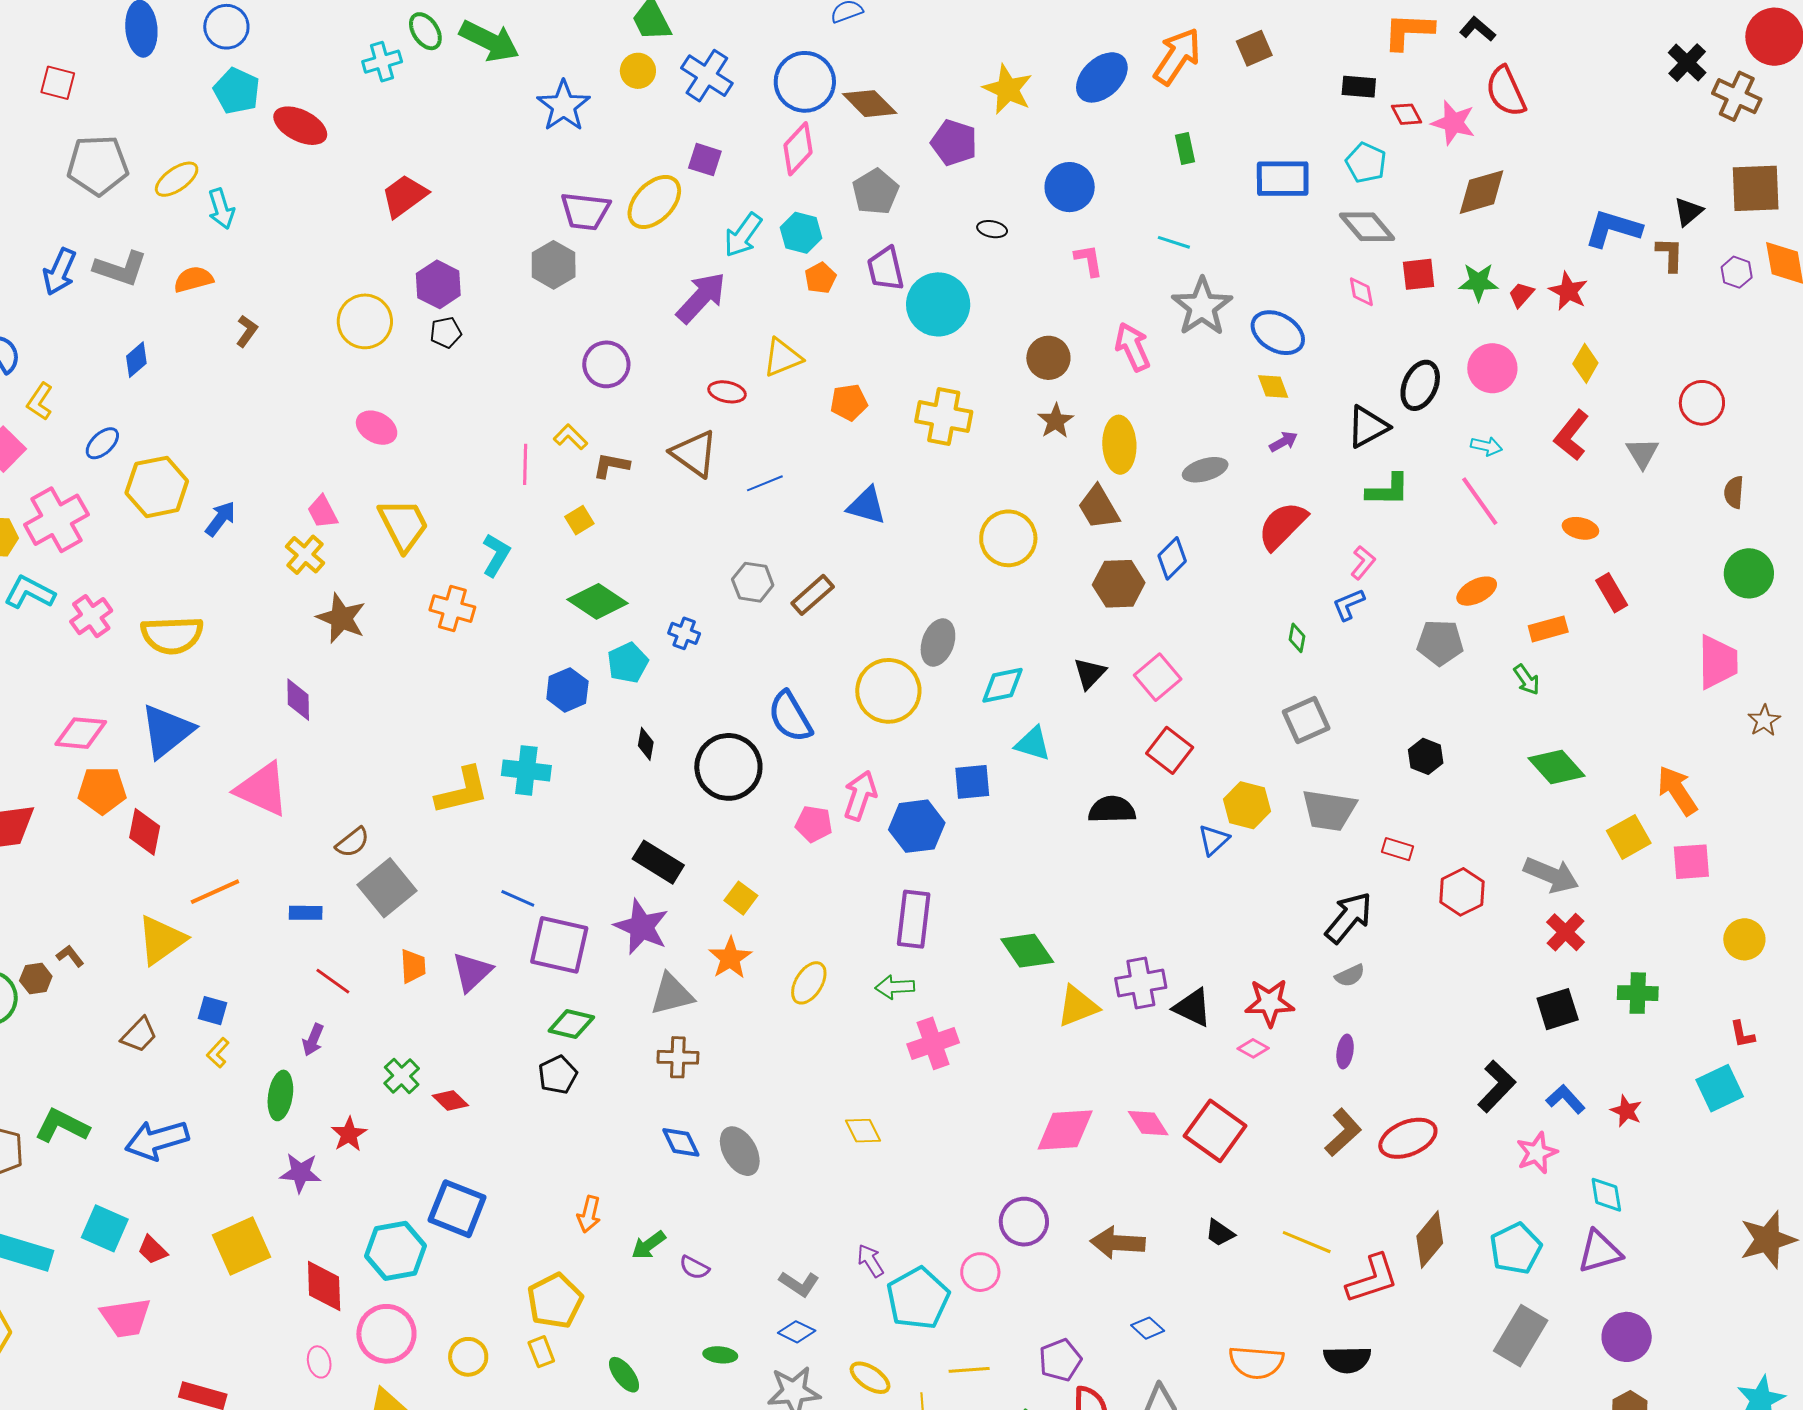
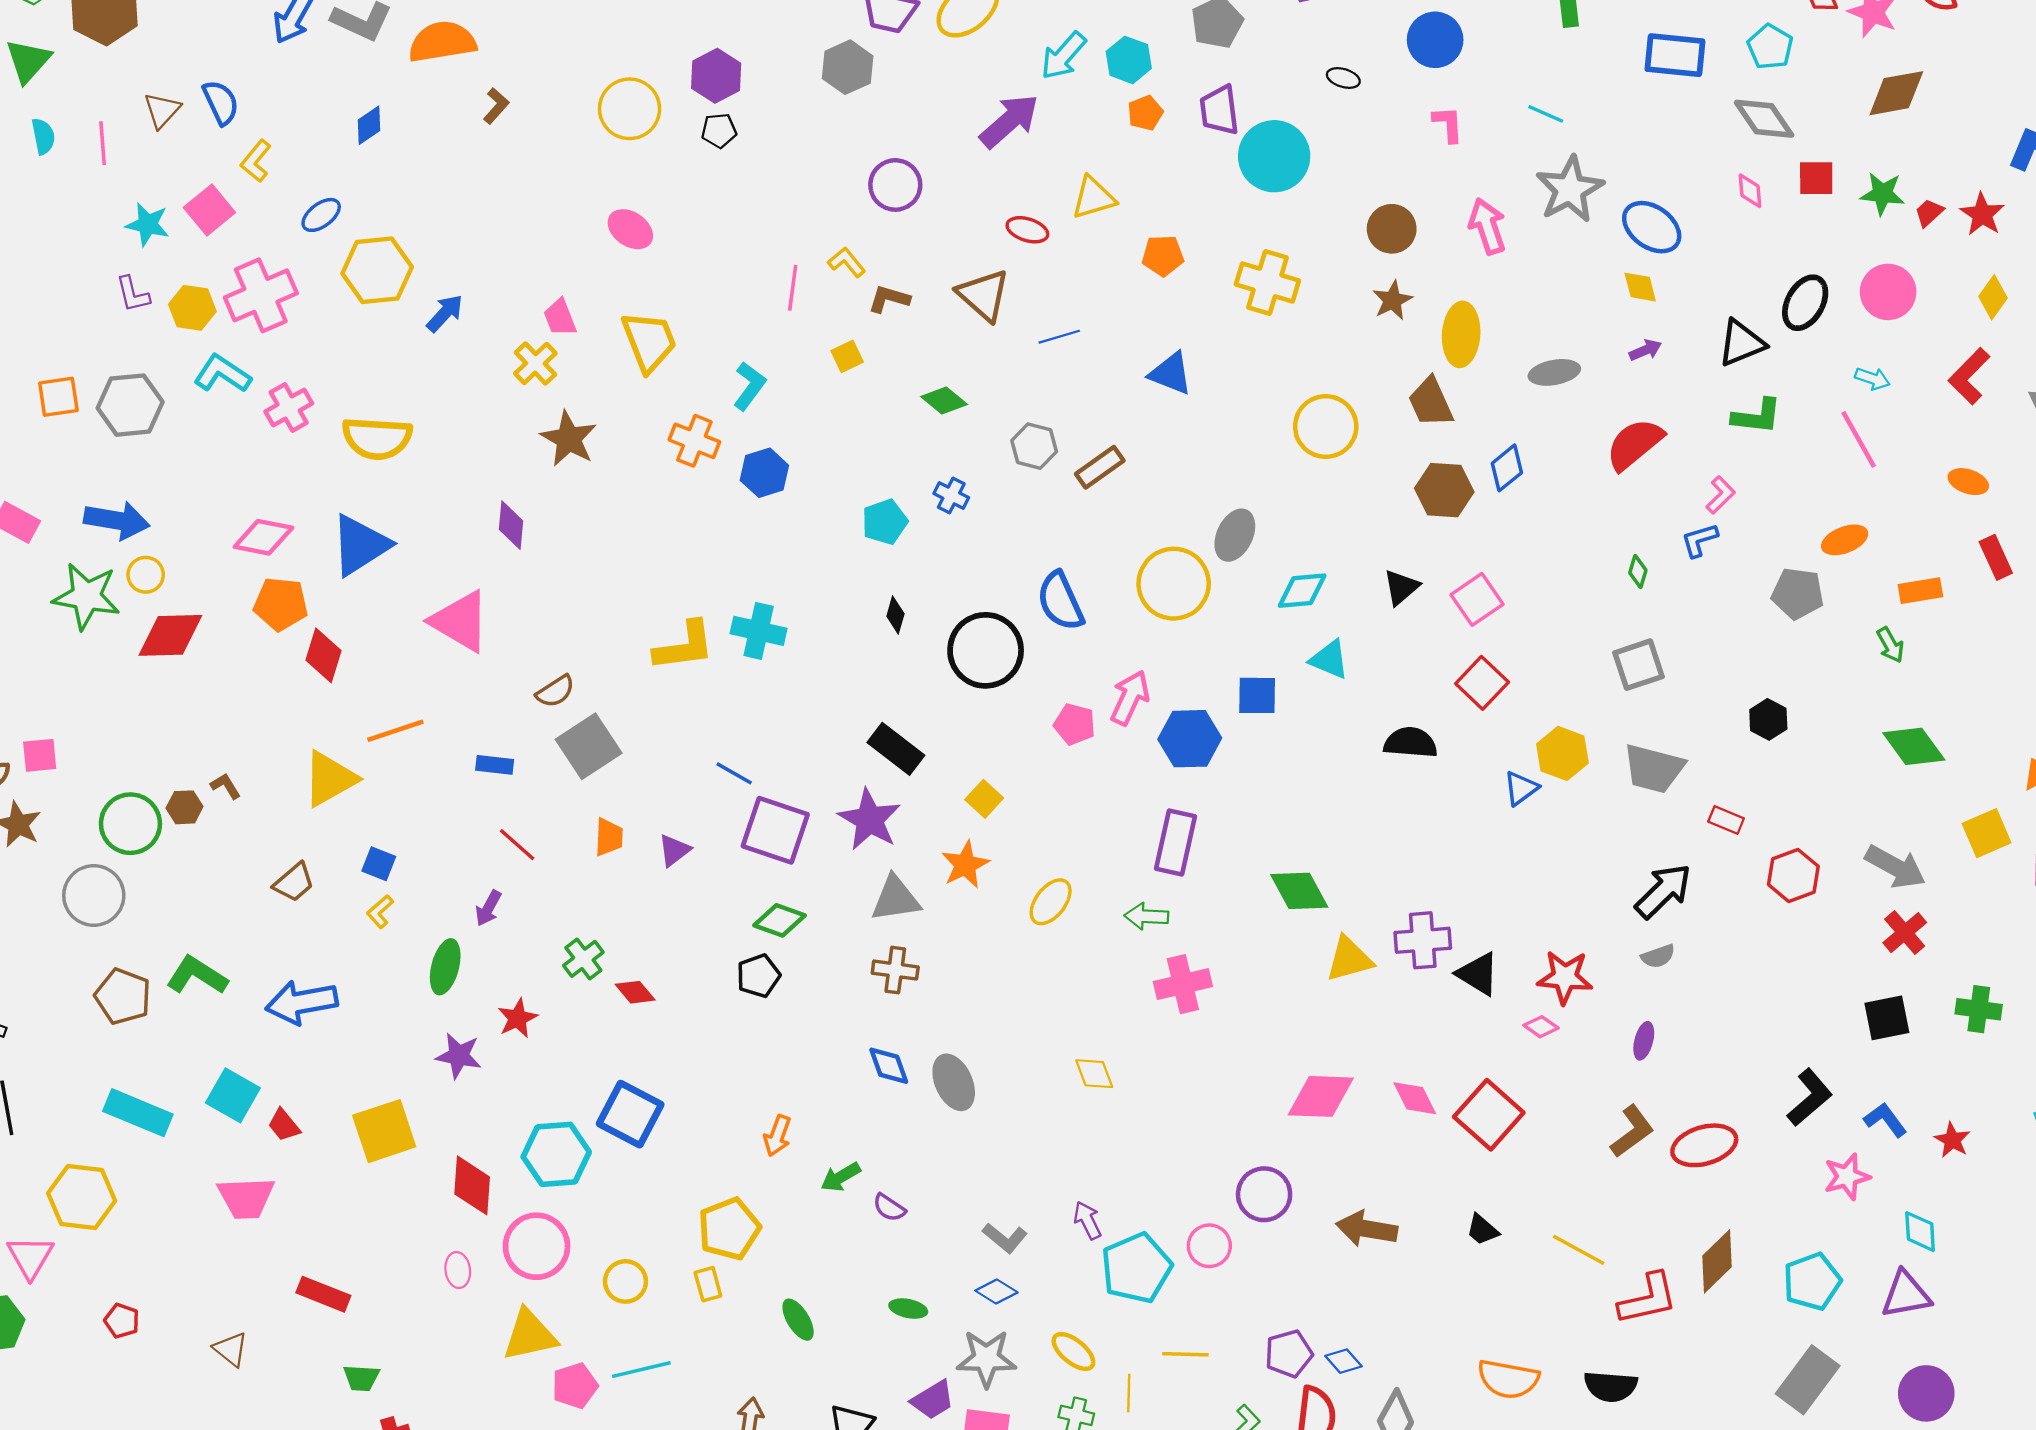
orange semicircle: (193, 279) -> (442, 42), size x1.5
green diamond: (597, 601) -> (944, 401), moved, size x0.7
blue hexagon: (567, 690) -> (764, 473), moved
purple triangle: (472, 972) -> (674, 850), size x0.7
blue diamond: (1148, 1328) -> (1343, 1361), moved

